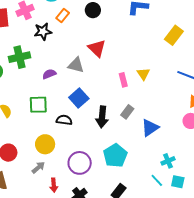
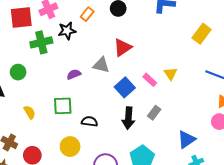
red triangle: (97, 48) -> (123, 48), turned 42
green cross: (20, 57) -> (41, 42), moved
pink rectangle: (123, 80) -> (150, 80), turned -32
blue square: (79, 98) -> (125, 87), moved
blue triangle: (150, 128) -> (186, 139), moved

